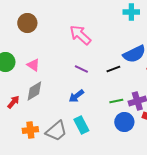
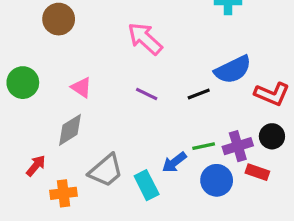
pink triangle: (33, 65) -> (81, 87), moved
blue arrow: (76, 96) -> (174, 162), moved
red arrow: (13, 102) -> (36, 166), moved
gray trapezoid: (56, 131) -> (106, 171), moved

